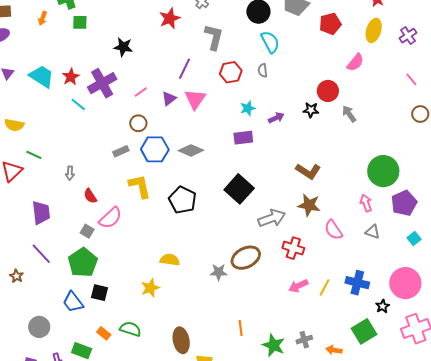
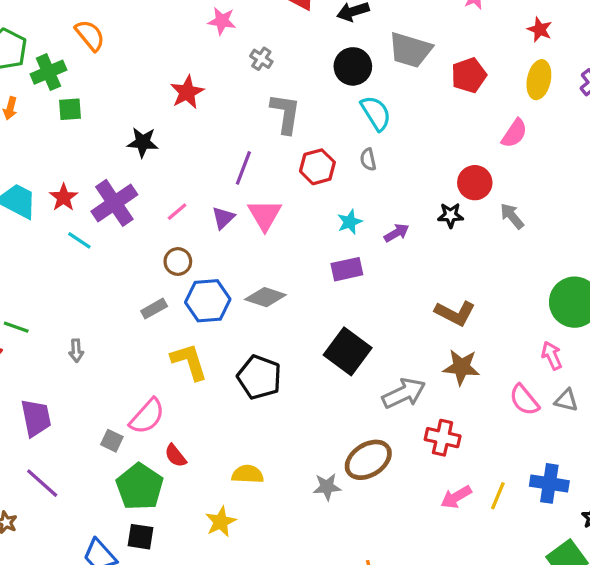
red star: (170, 18) -> (187, 92), moved
red semicircle: (90, 196) -> (175, 456), moved
pink semicircle: (333, 230) -> (524, 400), moved
green pentagon: (83, 262) -> (140, 487), moved

